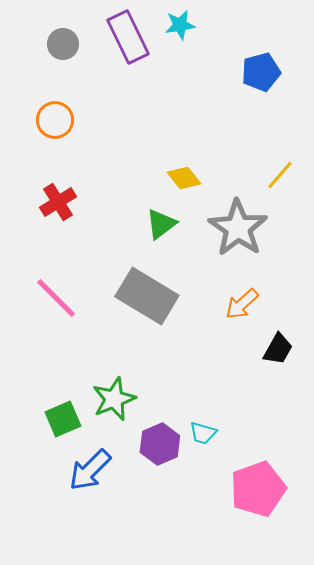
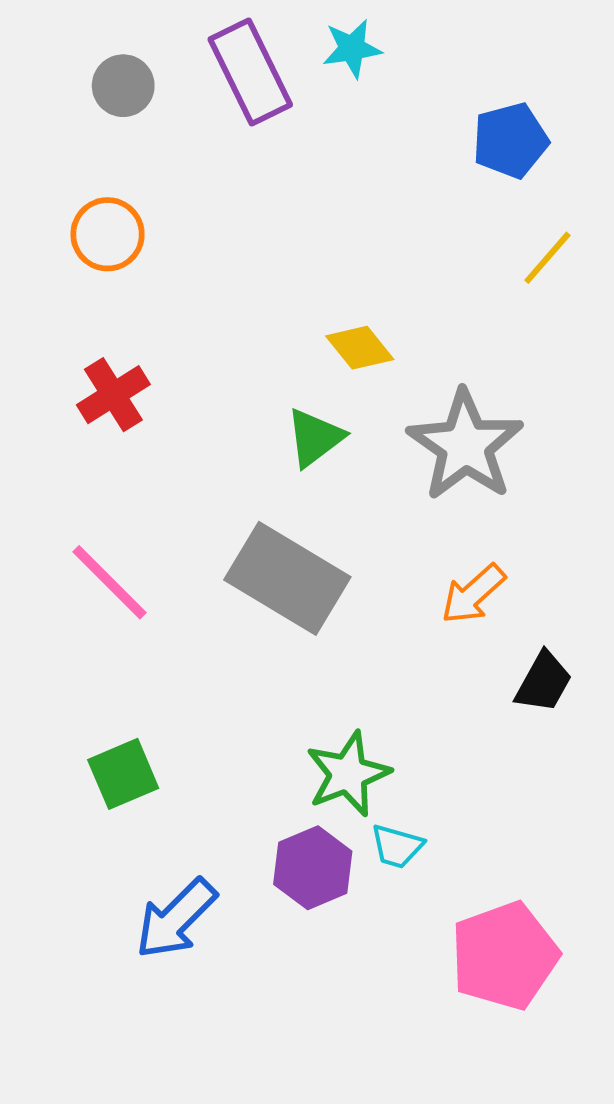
yellow line: (280, 175) -> (547, 258), moved
green star: (114, 399) -> (348, 774), moved
green square: (63, 419) -> (123, 774), moved

